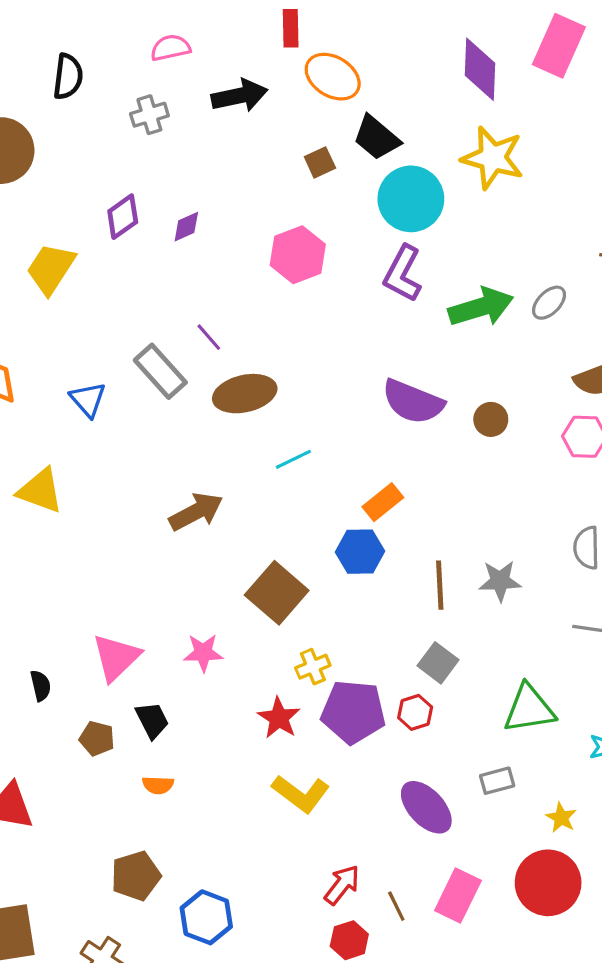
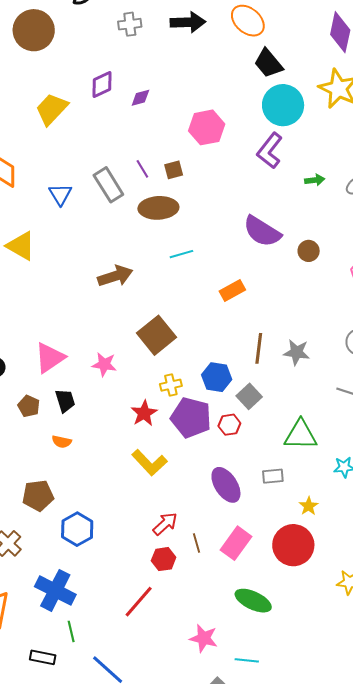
brown square: (320, 162) -> (174, 170), moved
green arrow: (481, 307) -> (315, 180), size x0.5
blue hexagon: (360, 552) -> (217, 377), moved

